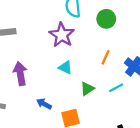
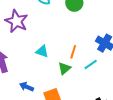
purple star: (62, 35) -> (16, 21), moved
orange line: (106, 57) -> (73, 52), moved

